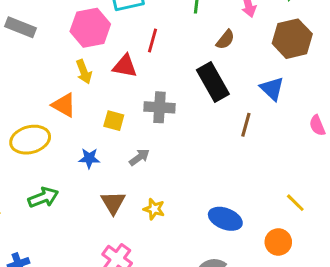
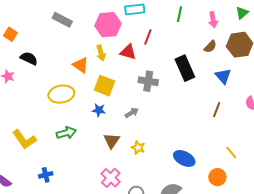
brown semicircle: (225, 40) -> (210, 47), moved
orange triangle: (64, 105) -> (81, 65), moved
yellow square: (114, 121) -> (104, 86), moved, size x1.5
brown line: (246, 125) -> (217, 110), moved

